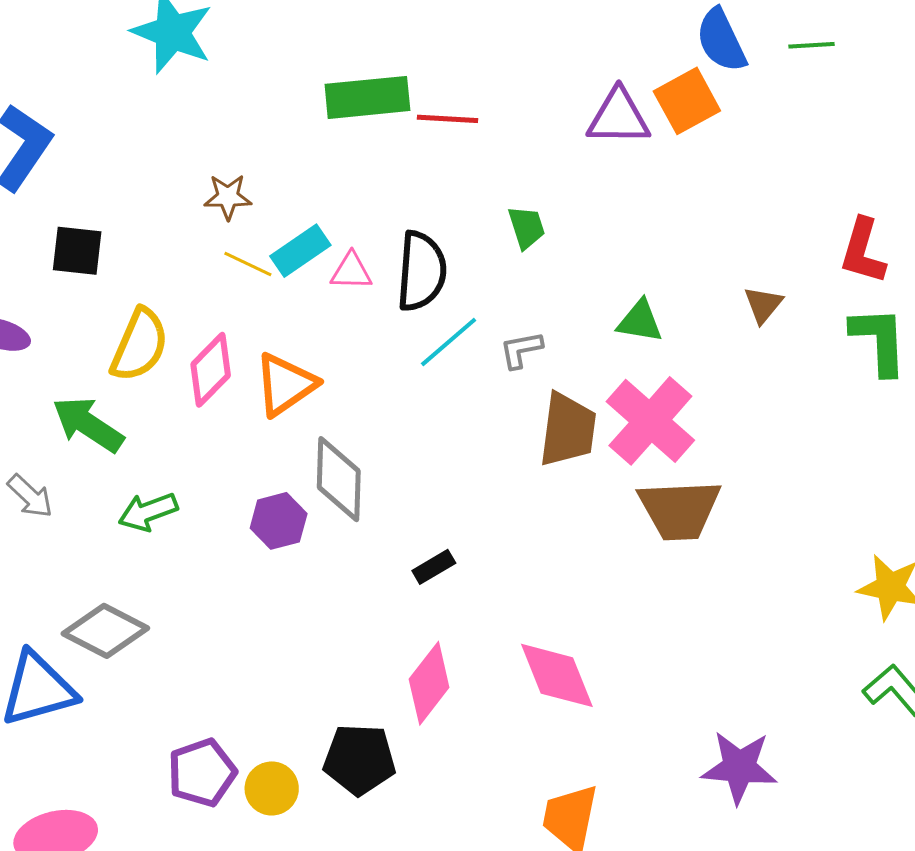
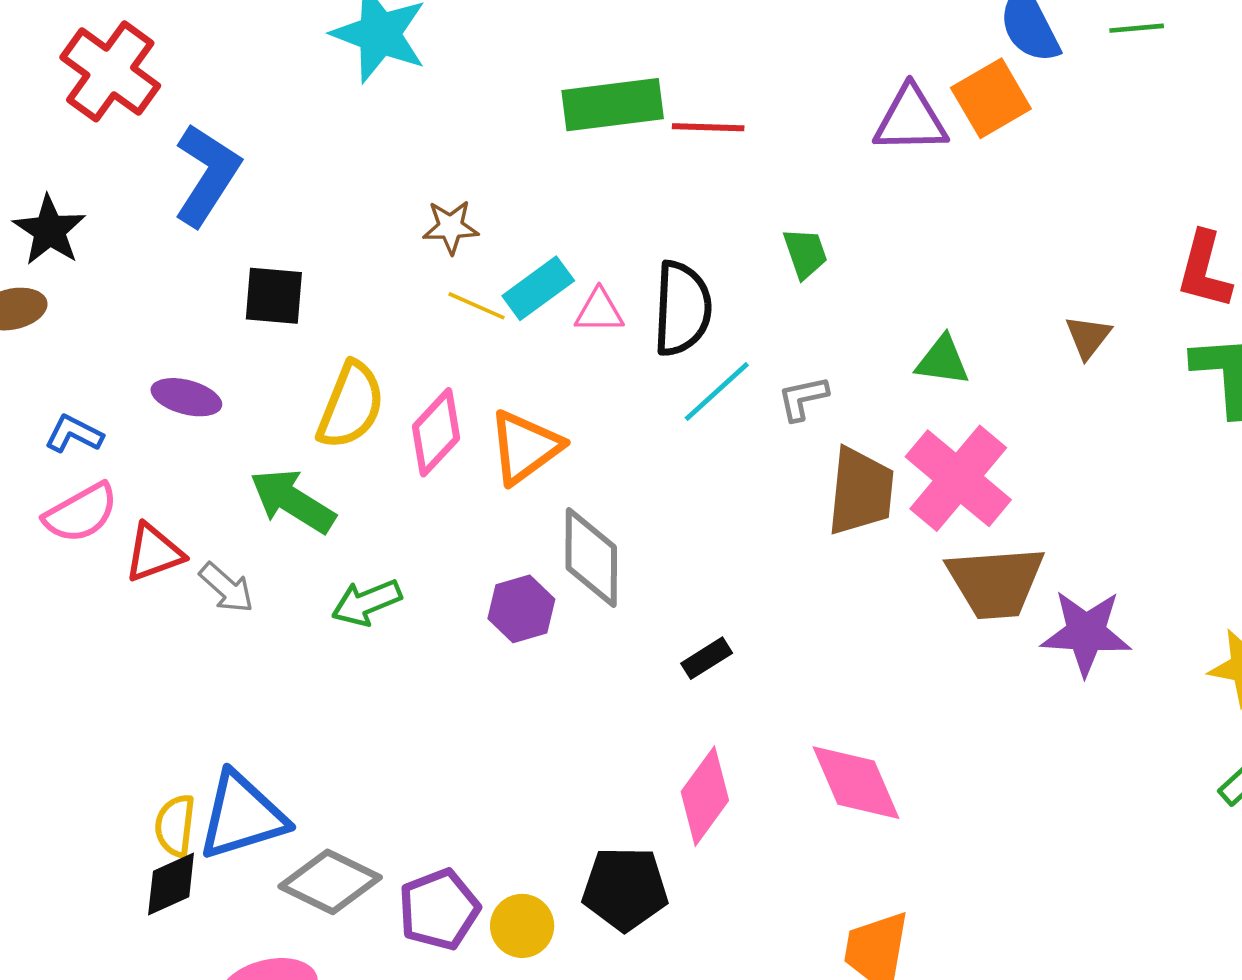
gray diamond: (105, 631) -> (330, 882), moved
purple star: (739, 767) -> (1086, 633), moved

